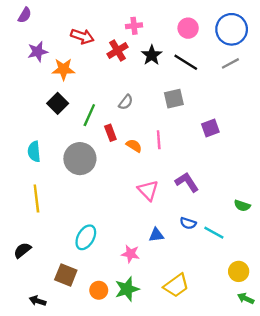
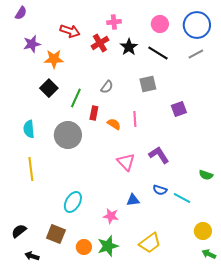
red rectangle: (110, 133) -> (94, 113), turned 32
black semicircle: (22, 250) -> (19, 231), moved

